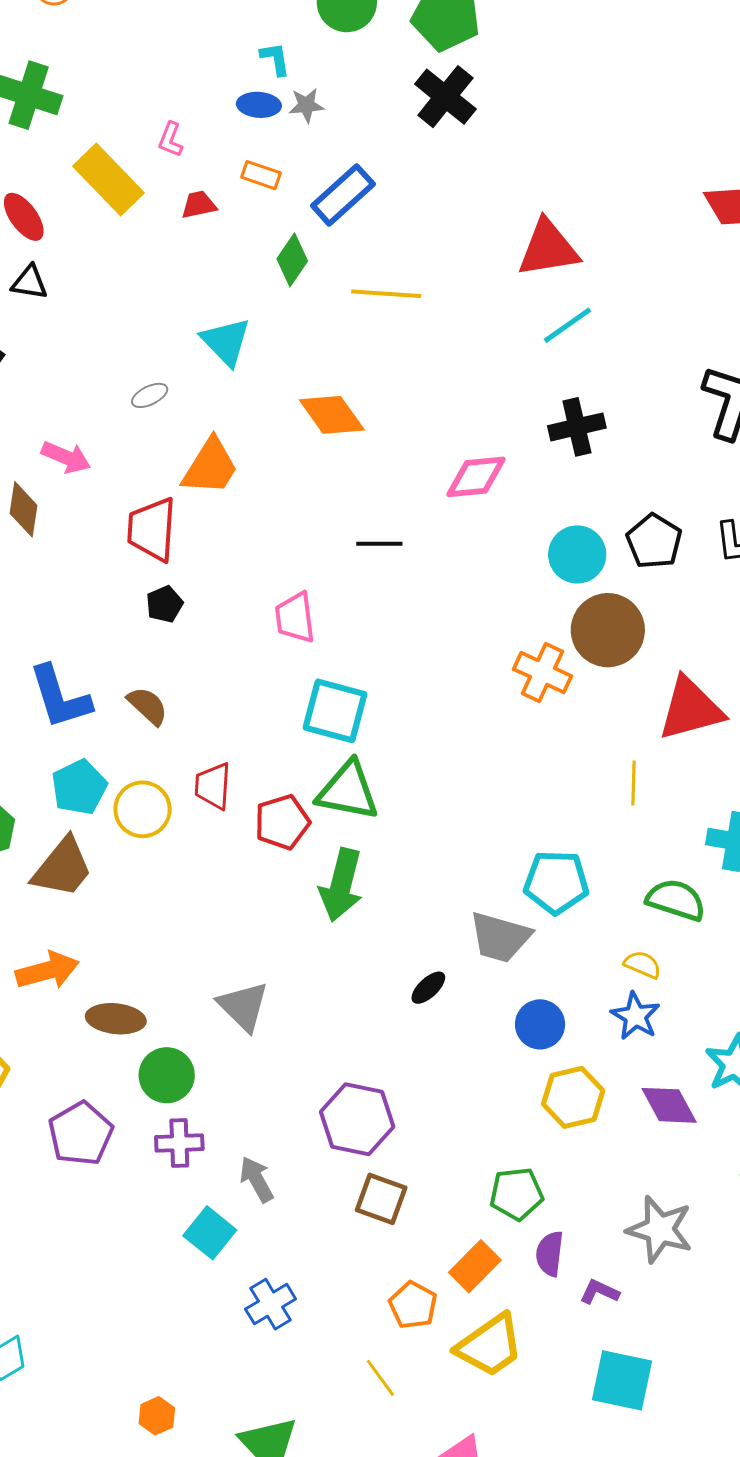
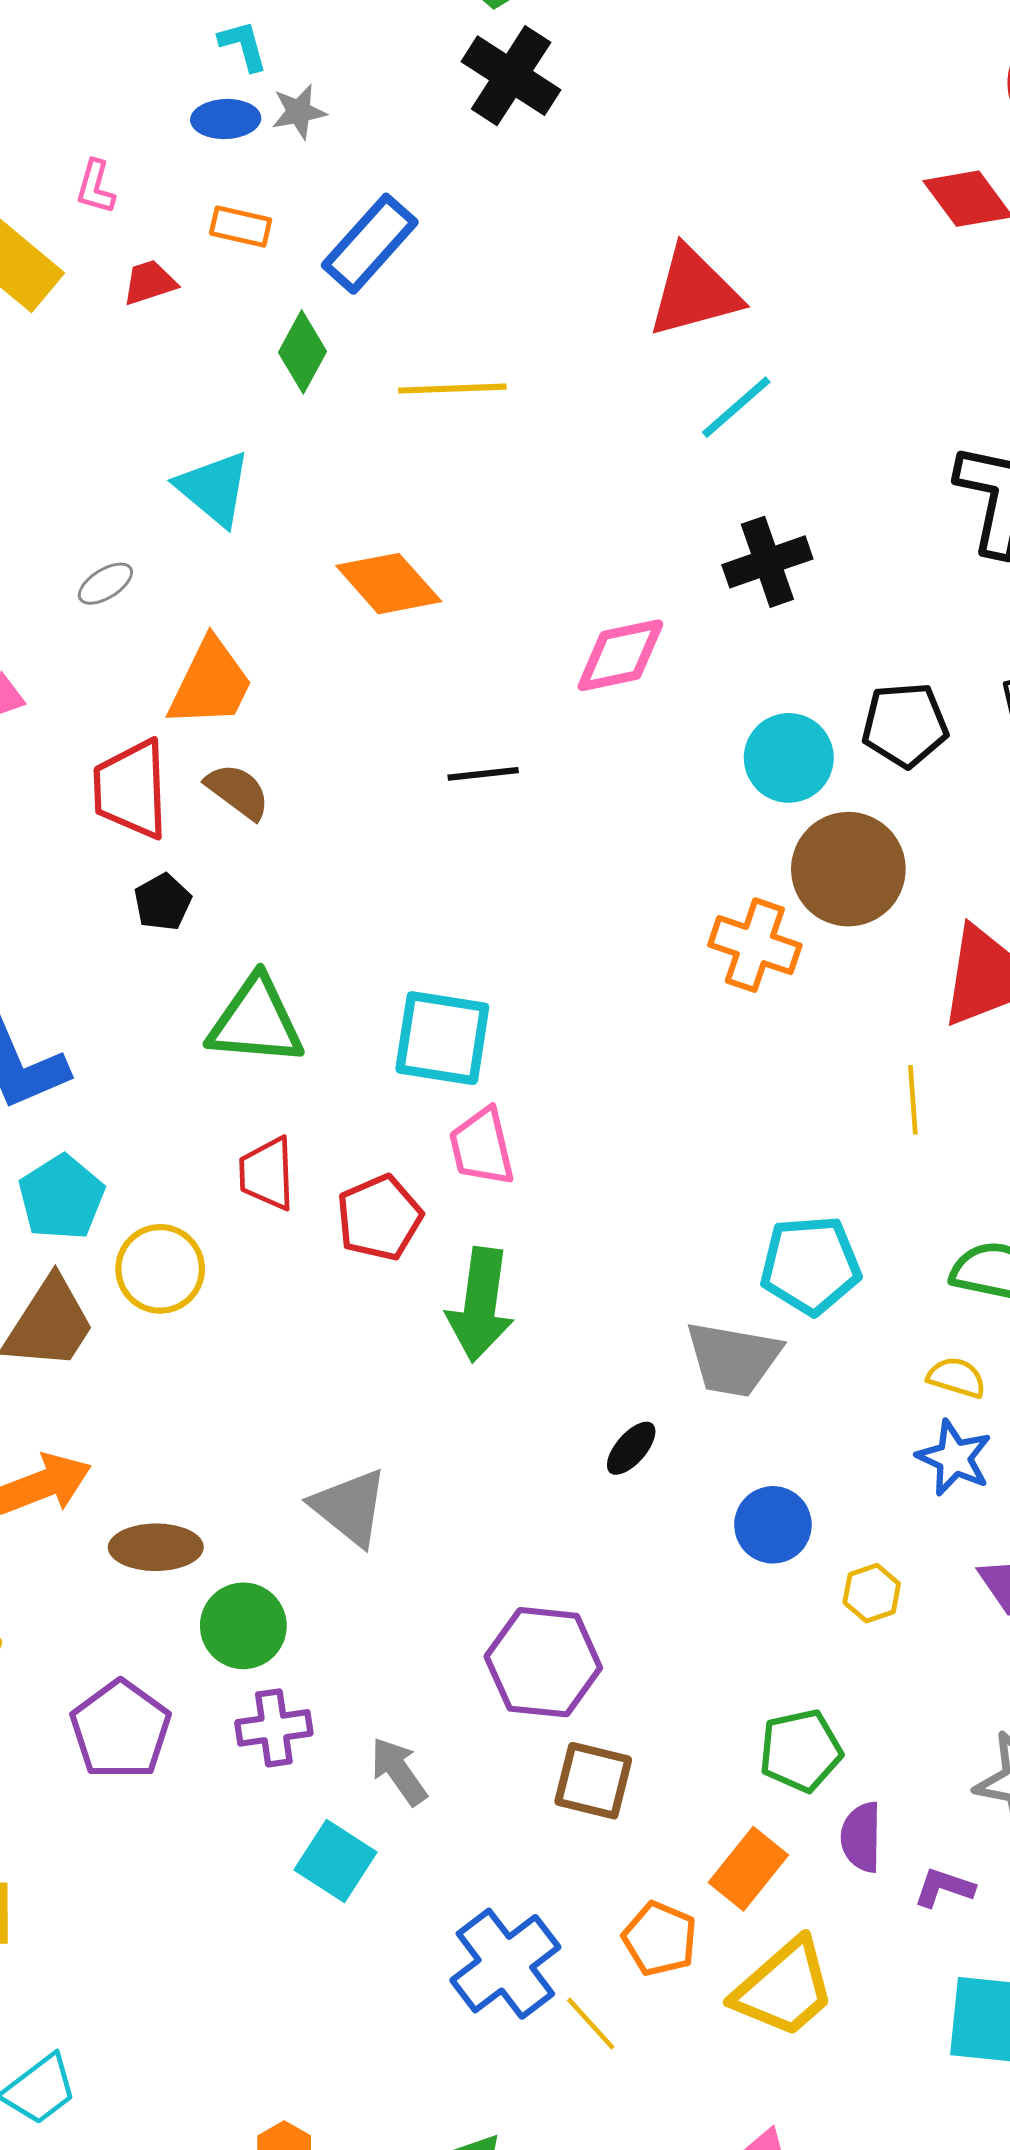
black pentagon: (654, 541) -> (905, 725), turned -30
pink trapezoid: (295, 618) -> (482, 1147), moved
brown semicircle: (148, 706) -> (238, 791), moved
green triangle: (348, 791) -> (256, 1021), moved
yellow circle: (143, 809) -> (160, 1269), moved
blue circle: (540, 1024) -> (773, 1525), moved
yellow hexagon: (573, 1097) -> (872, 1593), size x0.6
blue cross: (271, 1304) -> (505, 1964), moved, size x1.4
yellow line: (380, 1378) -> (591, 2024), moved

